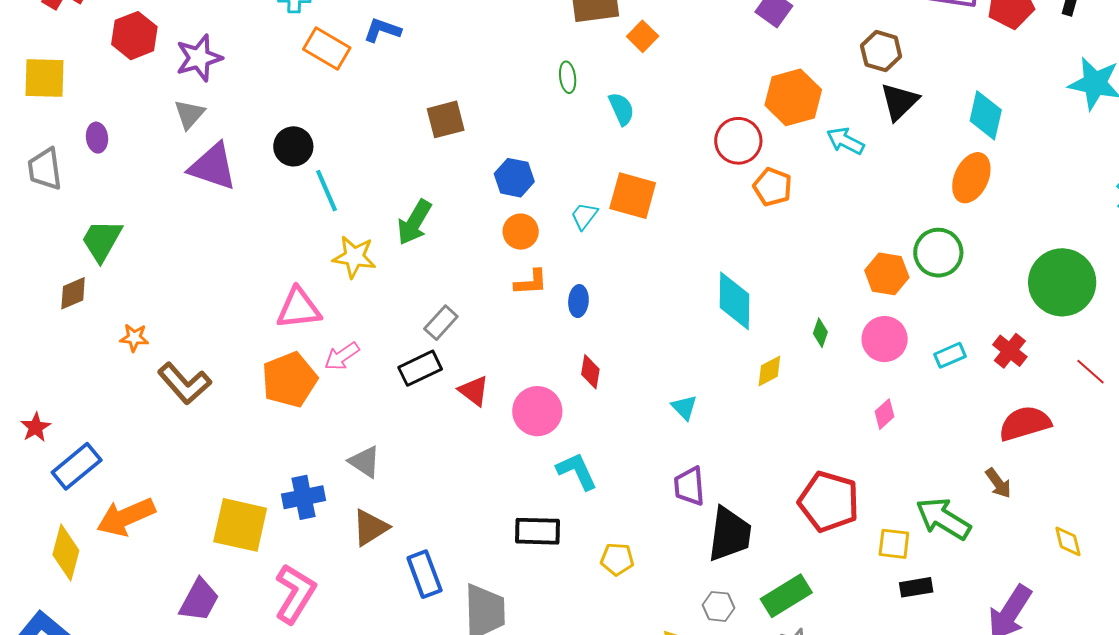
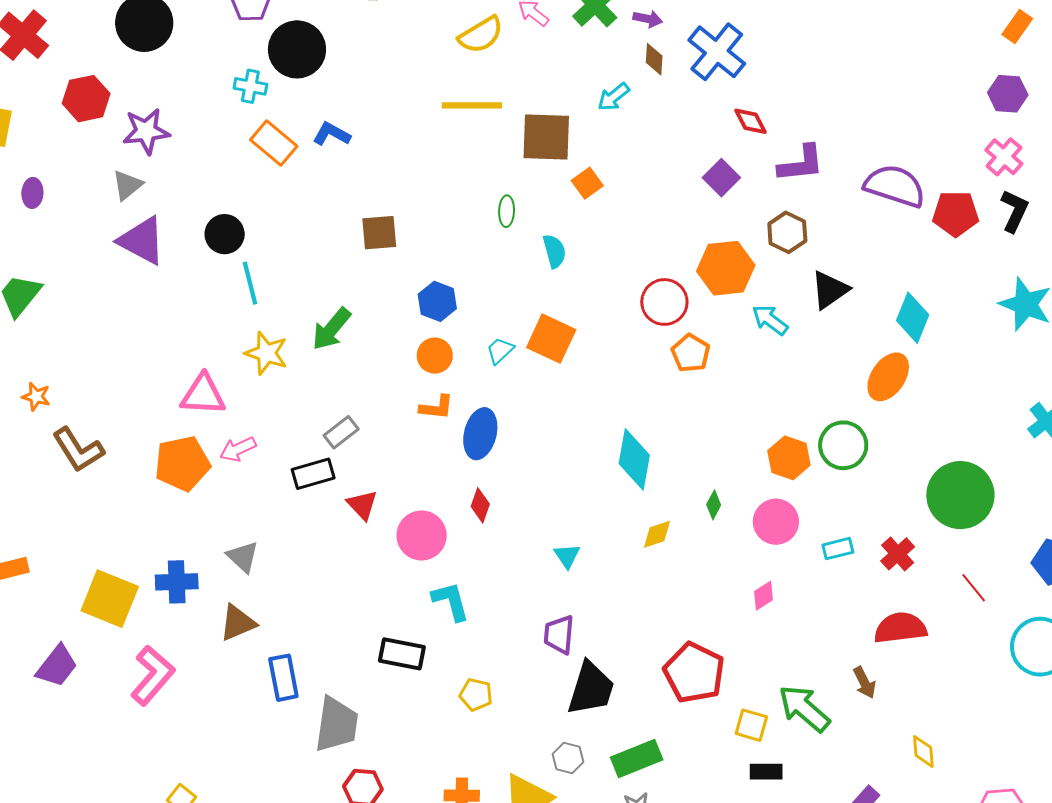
brown hexagon: (881, 51) -> (787, 232), moved
blue ellipse: (578, 301) -> (480, 434), size x1.6

